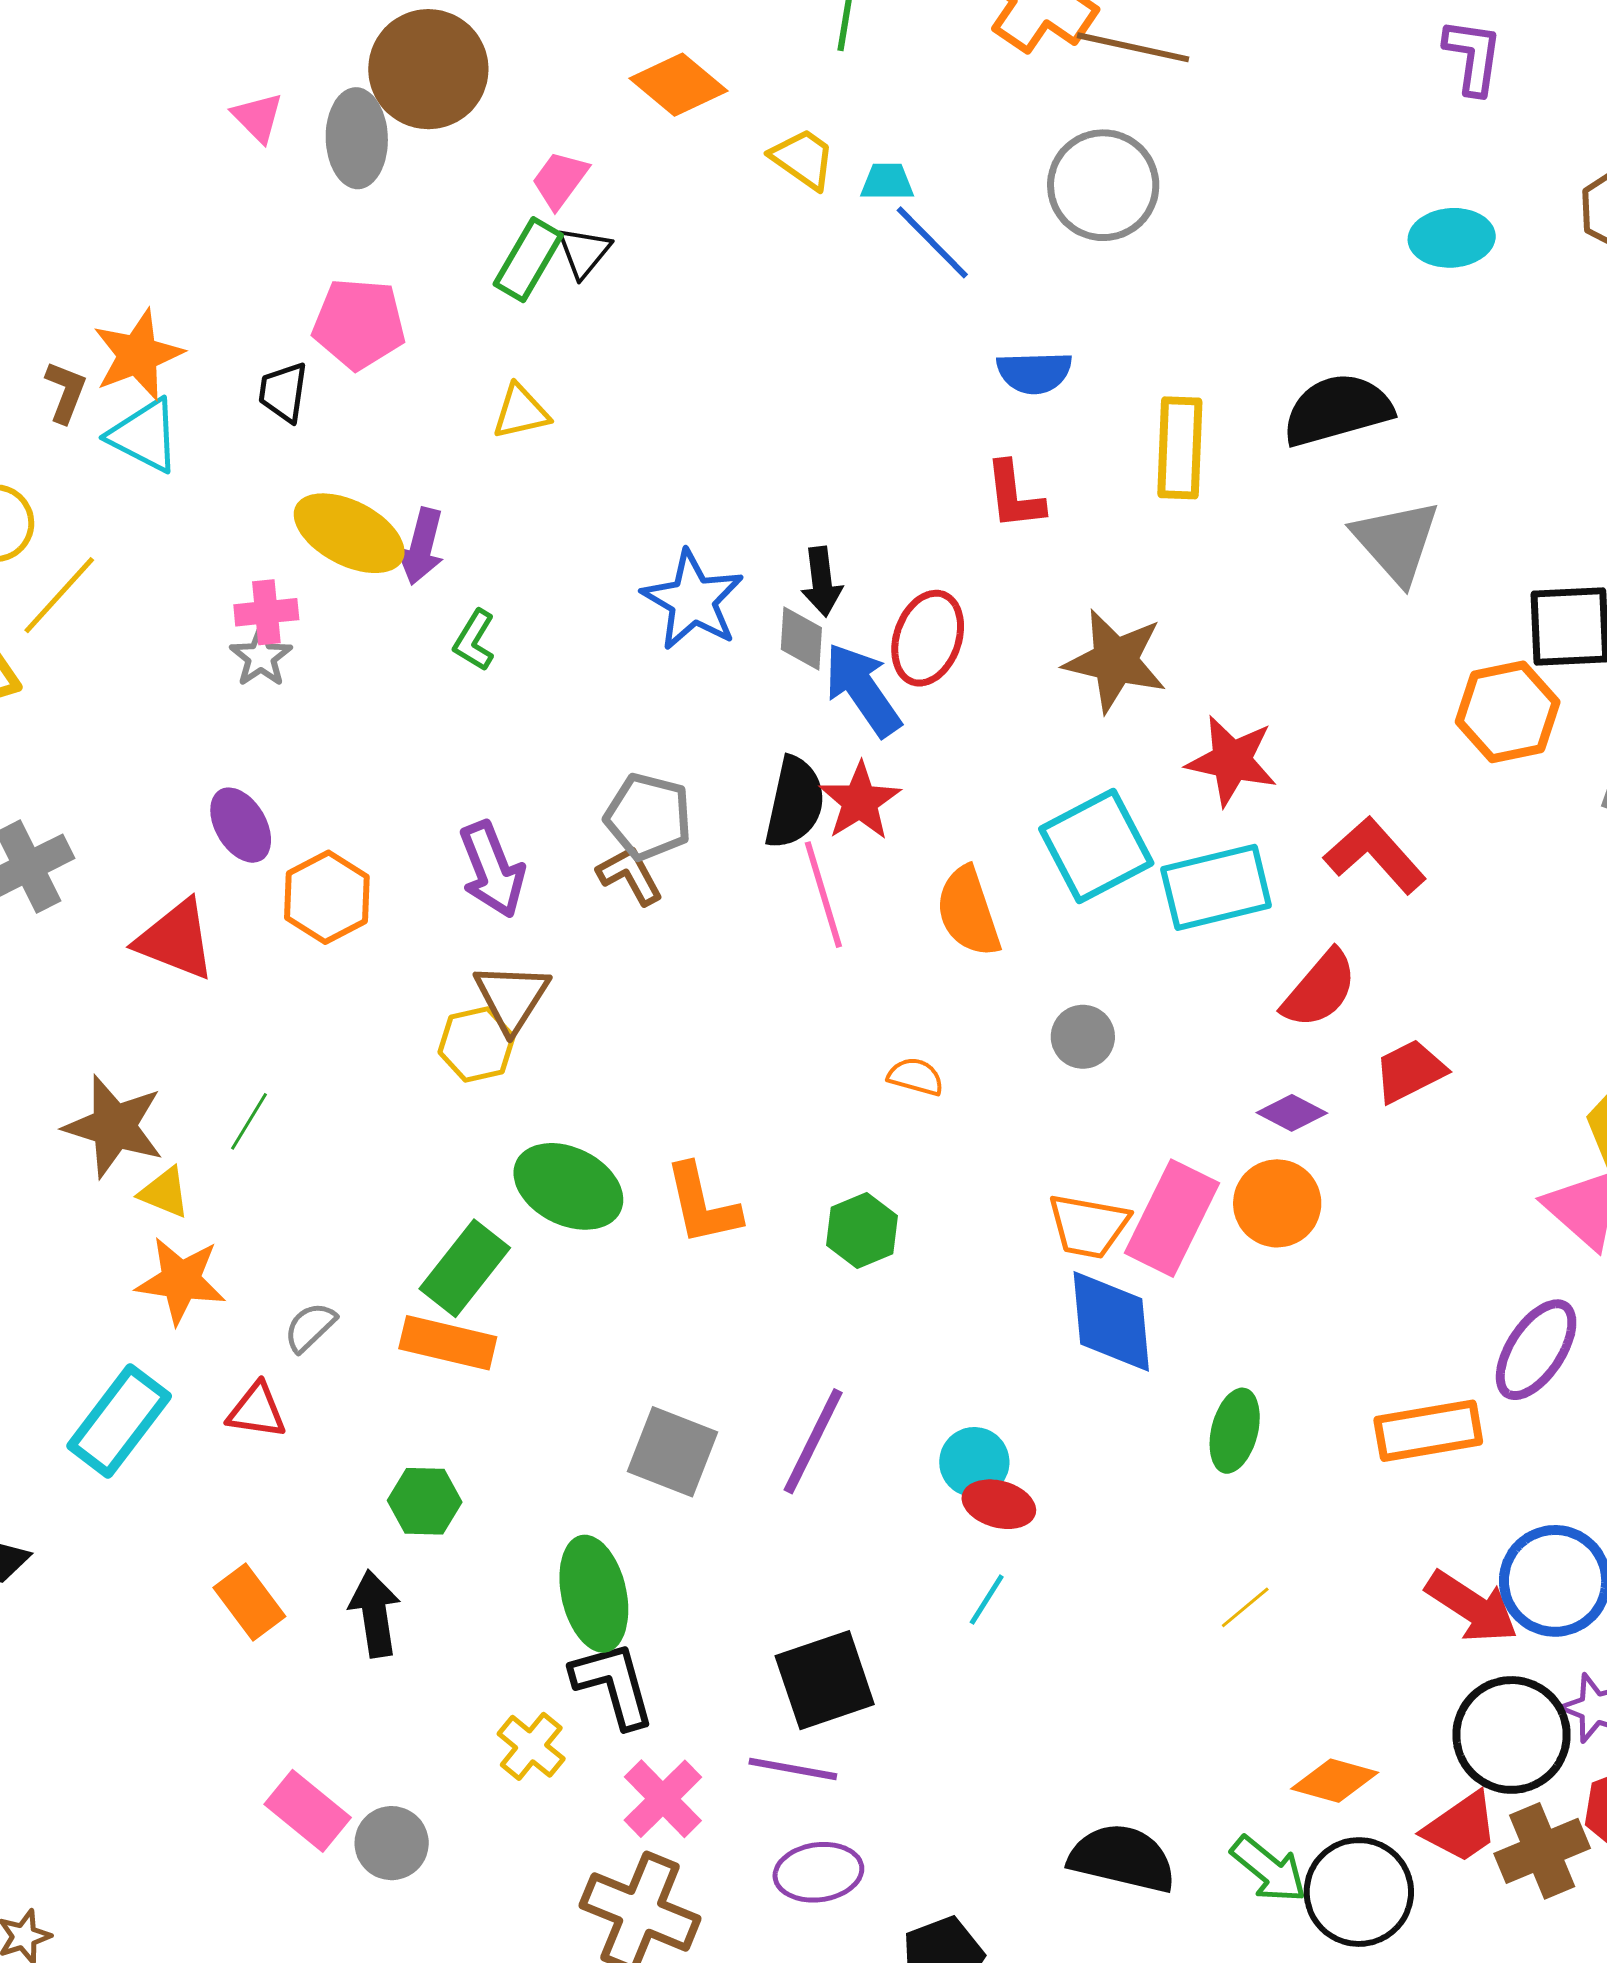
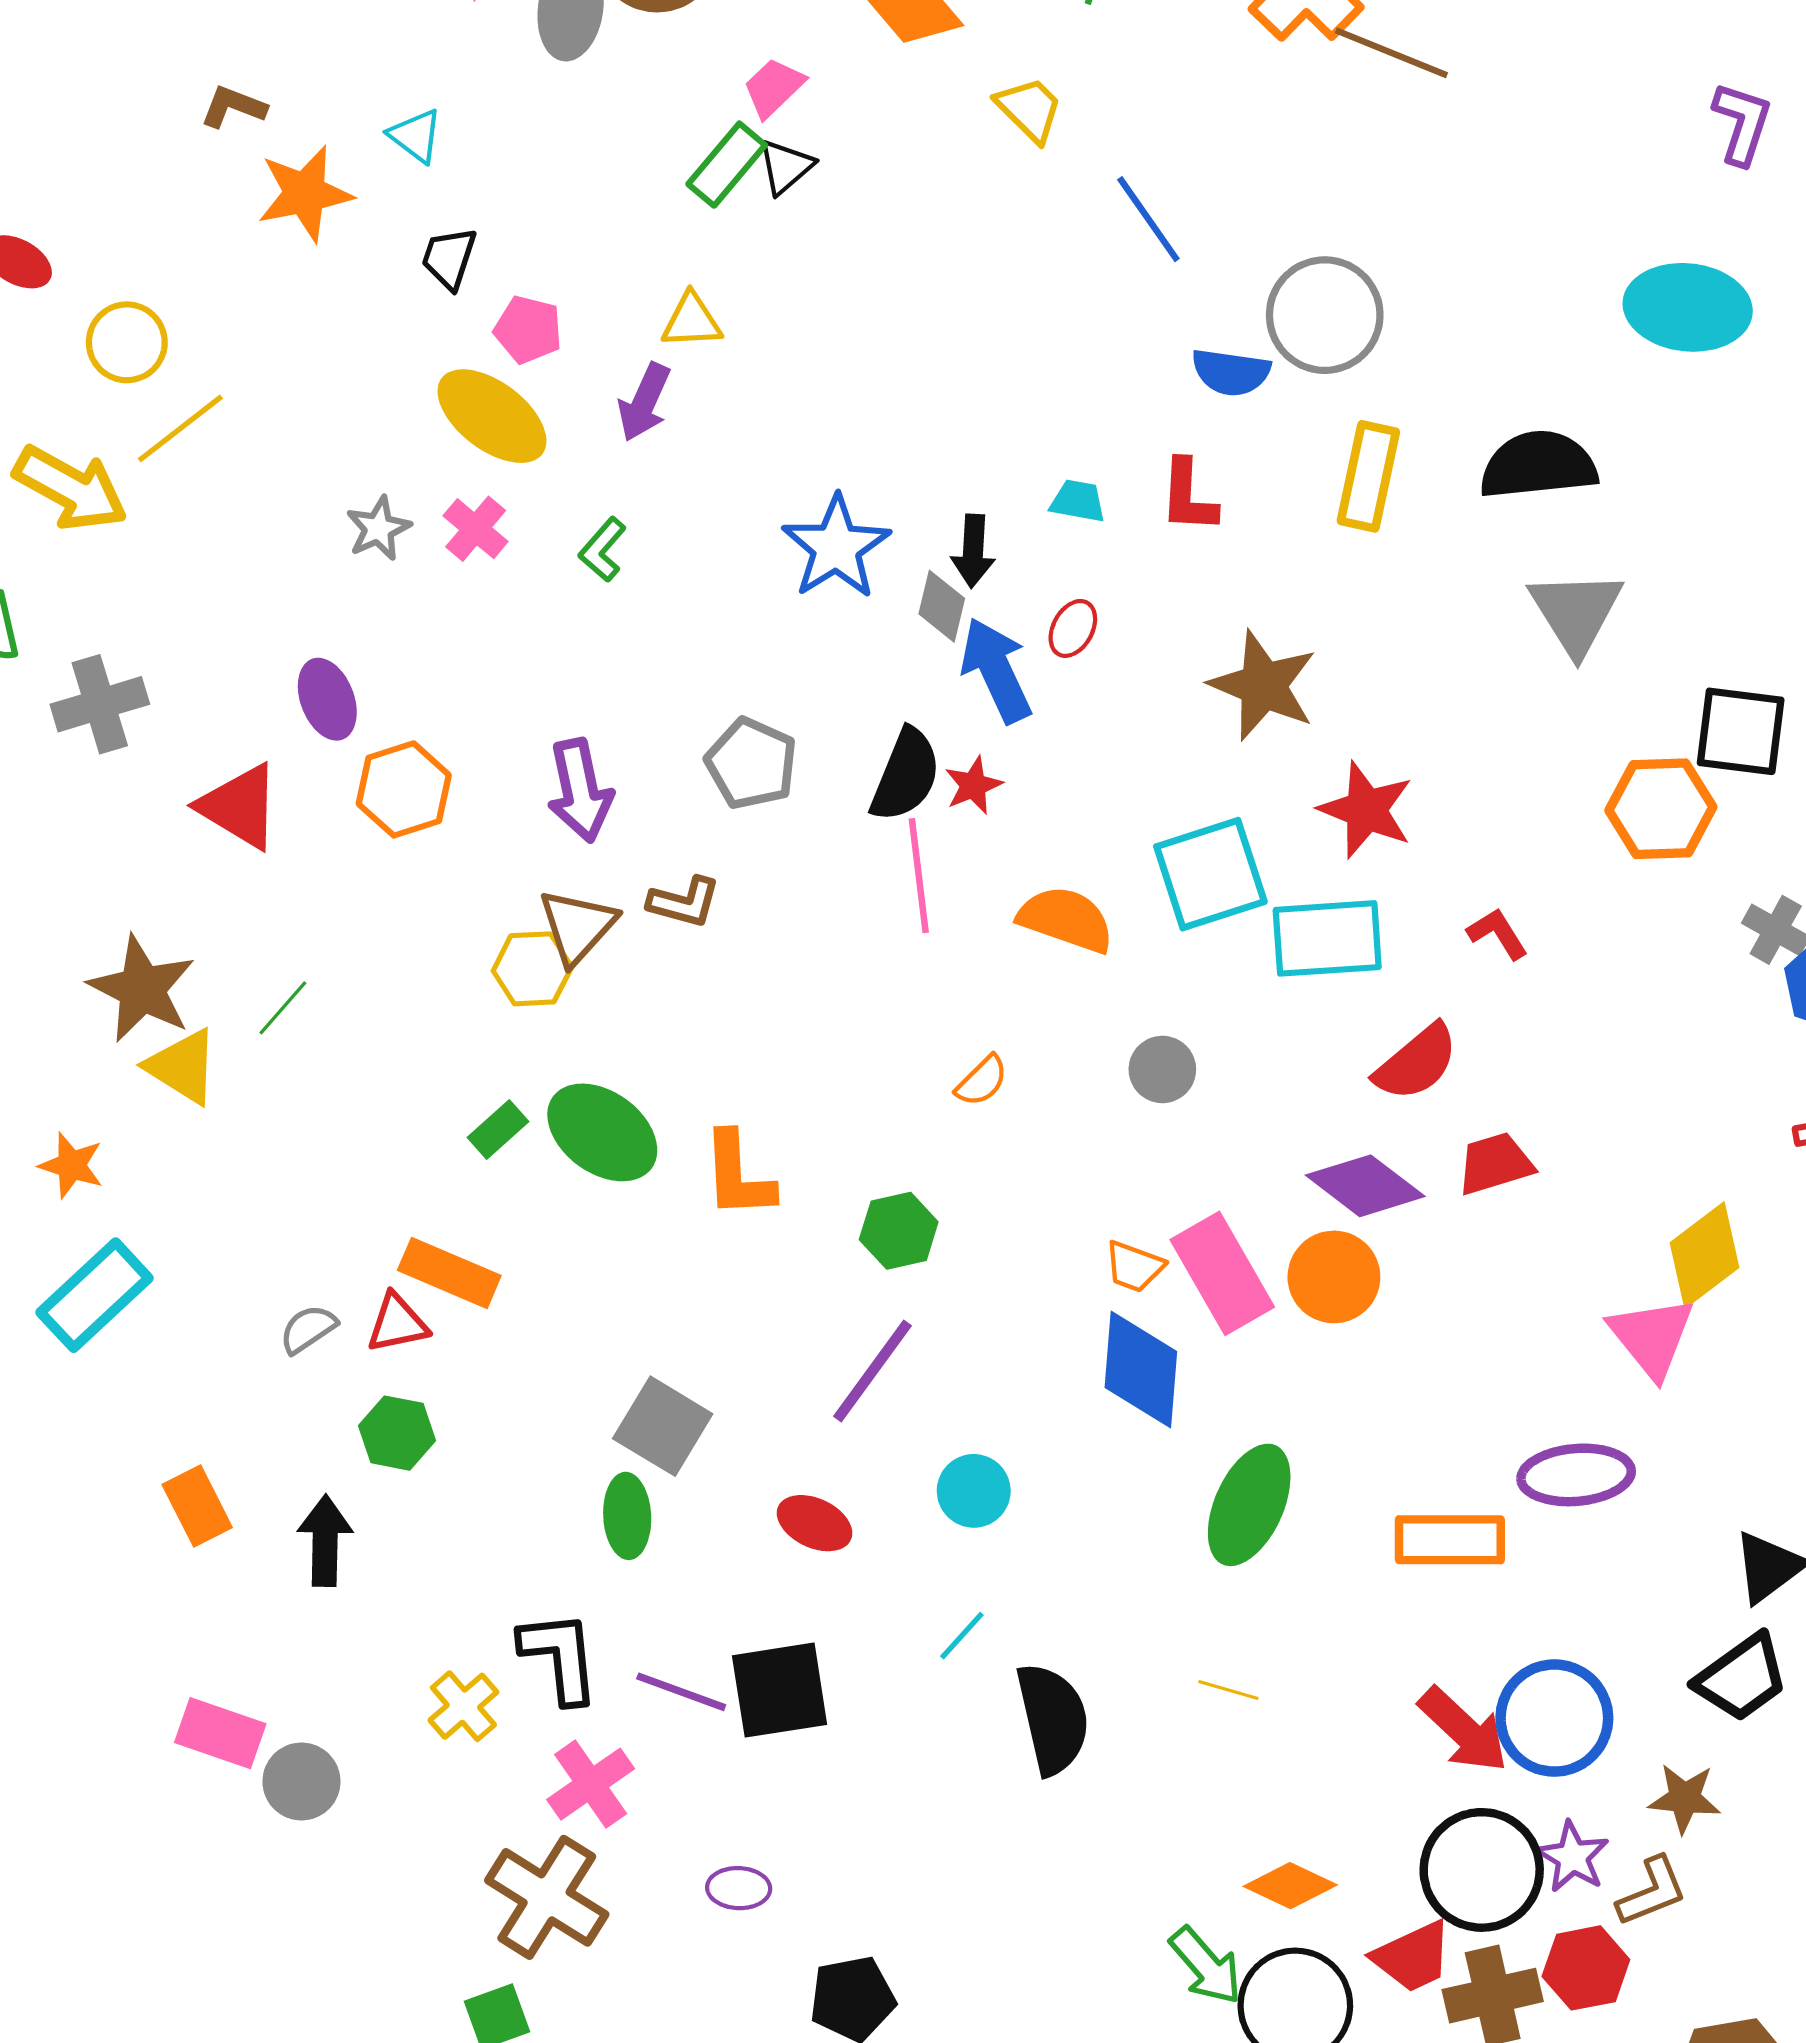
cyan trapezoid: (887, 182) -> (1078, 501), moved
gray circle: (1103, 185) -> (1325, 315), moved
cyan ellipse: (1452, 238) -> (1688, 307), size x1.4
pink pentagon: (359, 324) -> (528, 330), moved, size x0.7
brown L-shape: (66, 392) -> (233, 107), moved, turned -100
cyan triangle: (144, 436) -> (416, 136), moved, size x0.7
purple arrow: (421, 546) -> (644, 402), moved
pink cross: (266, 612) -> (476, 529), moved, turned 36
red ellipse: (928, 638) -> (1073, 628), size x0.6
red star: (860, 801) -> (973, 785), size x0.7
red L-shape: (1375, 855) -> (1498, 934), size x0.6
brown L-shape: (630, 875) -> (684, 902), moved, turned 124
orange semicircle: (968, 912) -> (1066, 919), turned 118
orange semicircle: (916, 1077) -> (982, 1081), turned 110
purple diamond: (1292, 1113) -> (1365, 1186), size x1.6
yellow triangle: (165, 1193) -> (183, 1066), size x1.4
pink rectangle: (1172, 1218) -> (1222, 1273), turned -66
orange trapezoid: (1088, 1226) -> (1134, 1267), size x0.7
green rectangle: (465, 1268) -> (498, 1129), moved, size x0.6
orange star: (181, 1280) -> (71, 1165), moved, size x0.7
gray semicircle: (310, 1327) -> (308, 1329), moved
purple ellipse: (1536, 1350) -> (1576, 1475), turned 42
red triangle: (257, 1411) -> (397, 1323), moved, turned -30
green ellipse: (1235, 1431) -> (1249, 1505), size x1.4
purple line: (813, 1441) -> (872, 1371), moved
red ellipse: (999, 1504) -> (815, 1523), moved
green ellipse: (594, 1594) -> (627, 1516), moved, size x0.7
yellow line: (1245, 1607) -> (1228, 1690), turned 46
purple line: (793, 1769) -> (681, 1692), moved
pink rectangle: (308, 1811) -> (220, 1733), turned -30
black semicircle: (1122, 1858) -> (1053, 1719), moved, turned 54
purple ellipse: (818, 1872) -> (739, 1888), size x0.7

